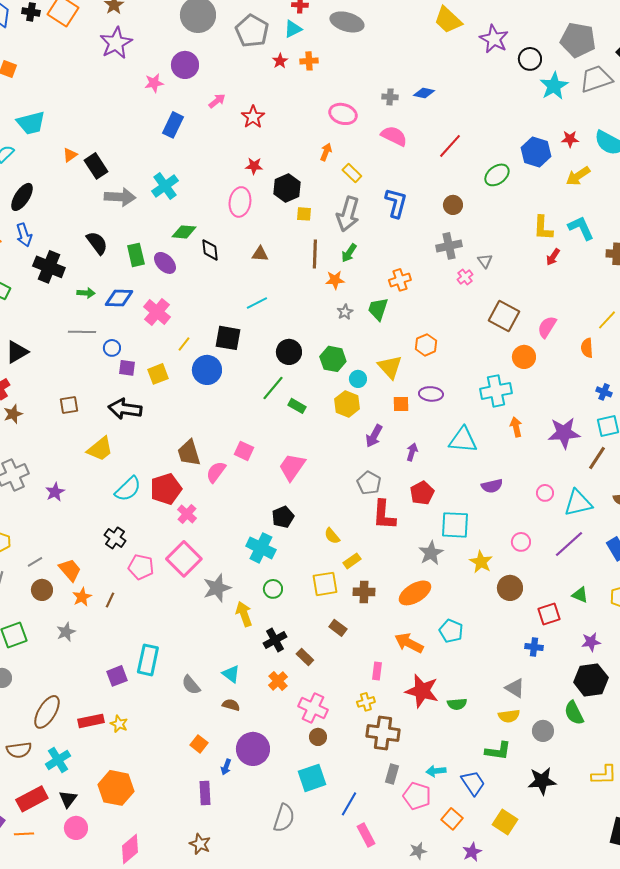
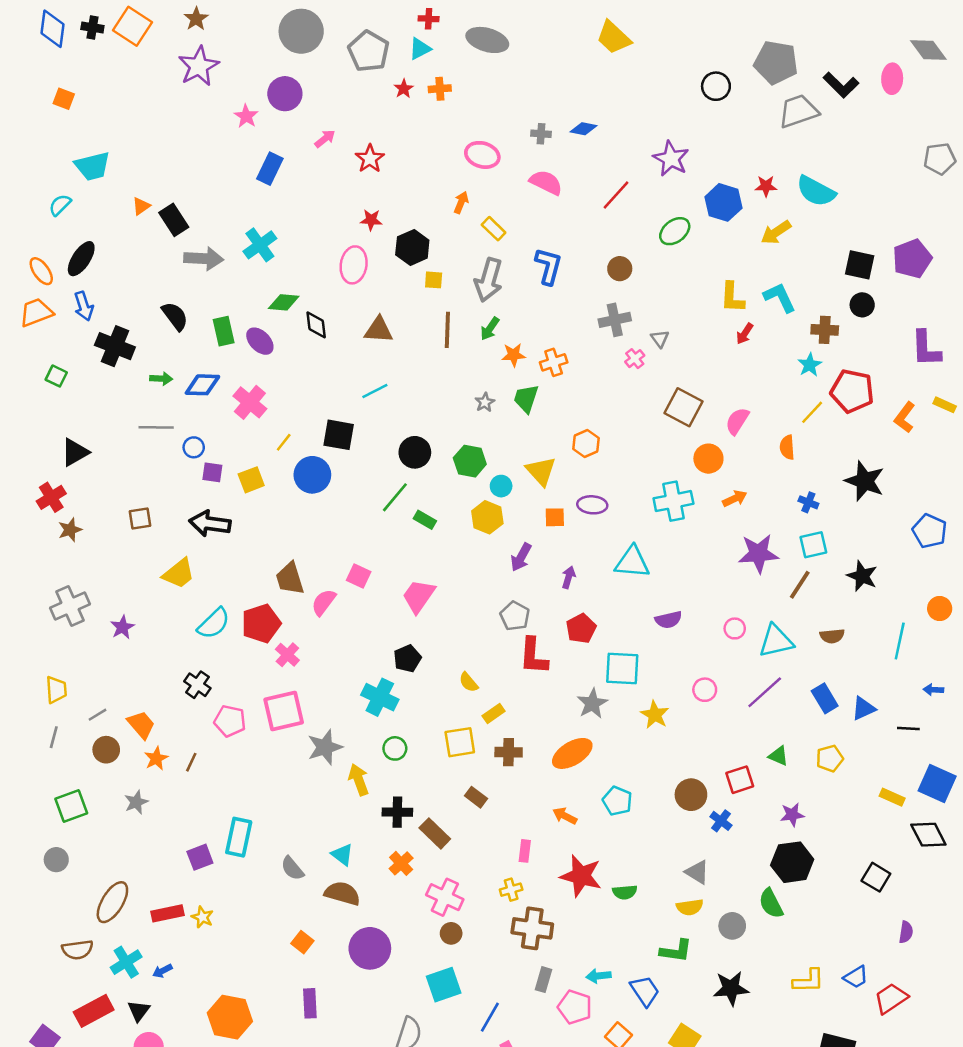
purple star: (494, 39) -> (671, 159), moved
pink star: (154, 83) -> (246, 116), turned -30
cyan star: (554, 86) -> (810, 365), moved, size x0.7
brown triangle: (260, 254) -> (379, 330), size x1.4
orange star: (335, 280) -> (514, 355), moved
orange arrow: (516, 427) -> (735, 499), moved, turned 78
pink square: (184, 559) -> (284, 711), turned 32
brown circle: (510, 588) -> (691, 795), moved
black cross: (275, 640) -> (397, 812), turned 30
orange arrow: (409, 643) -> (565, 816), size x0.7
blue cross: (534, 647) -> (721, 821), turned 30
brown rectangle: (305, 657) -> (435, 833), size x1.4
brown semicircle: (231, 705) -> (342, 893), size x1.6
blue arrow: (226, 767) -> (162, 971), moved, turned 42
orange hexagon: (116, 788) -> (230, 1017), moved

